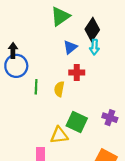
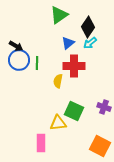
cyan arrow: (94, 47) -> (90, 43), turned 48
black arrow: (13, 50) -> (16, 46), turned 120
red cross: (77, 72) -> (74, 66), size x1.5
green line: (36, 87) -> (37, 63), moved

